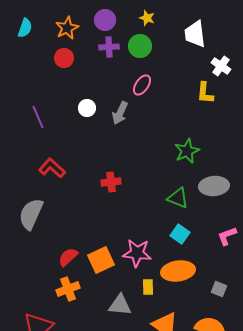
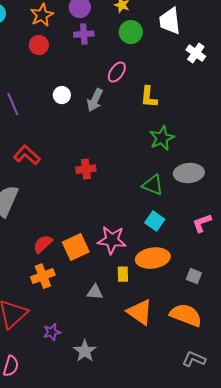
green circle: (140, 46) -> (131, 32), moved
yellow L-shape: (205, 93) -> (149, 97), moved
gray triangle: (120, 305) -> (95, 292), size x0.7

